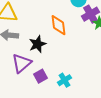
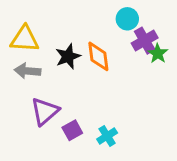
black star: (38, 44) -> (68, 56), moved

